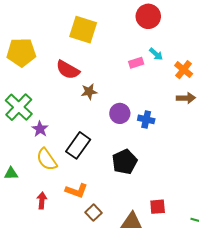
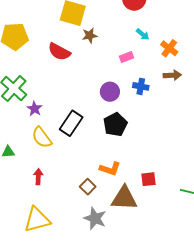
pink rectangle: (136, 63) -> (127, 57), moved
brown star: (89, 92) -> (90, 35), moved
blue cross: (146, 119) -> (141, 86), moved
black pentagon: (125, 162) -> (115, 124), moved
orange L-shape: (76, 191) -> (110, 169), moved

